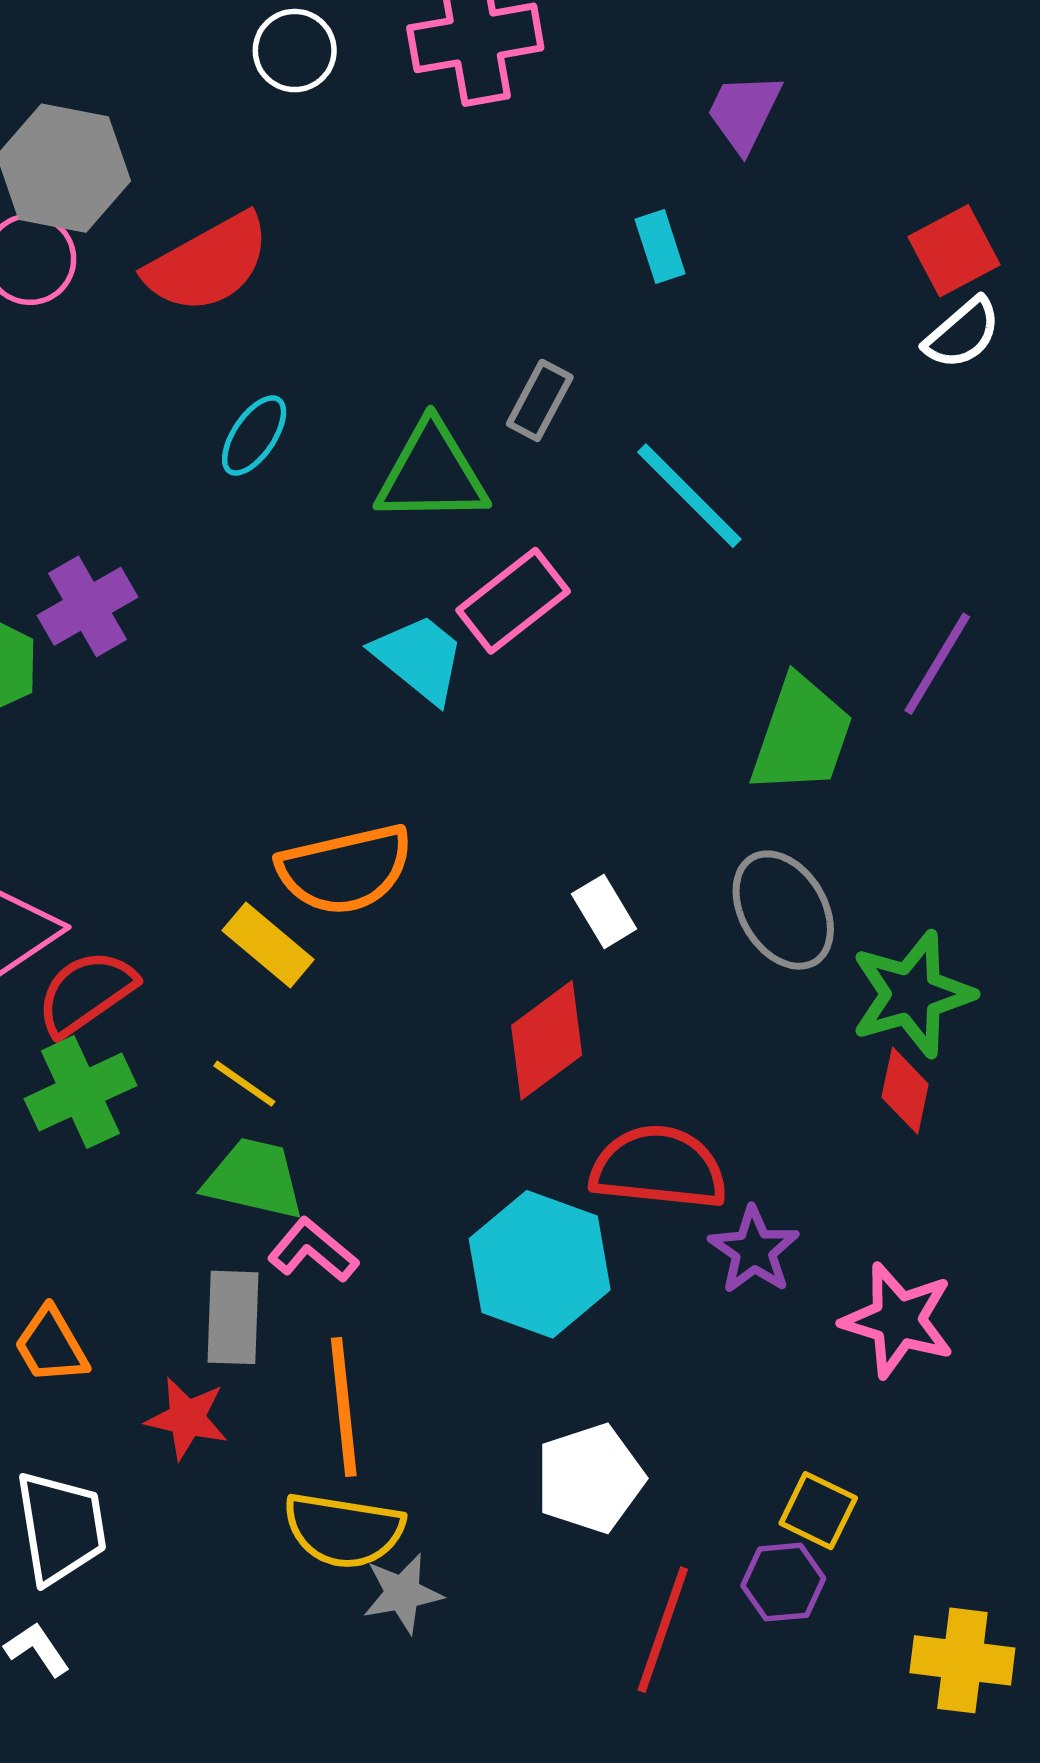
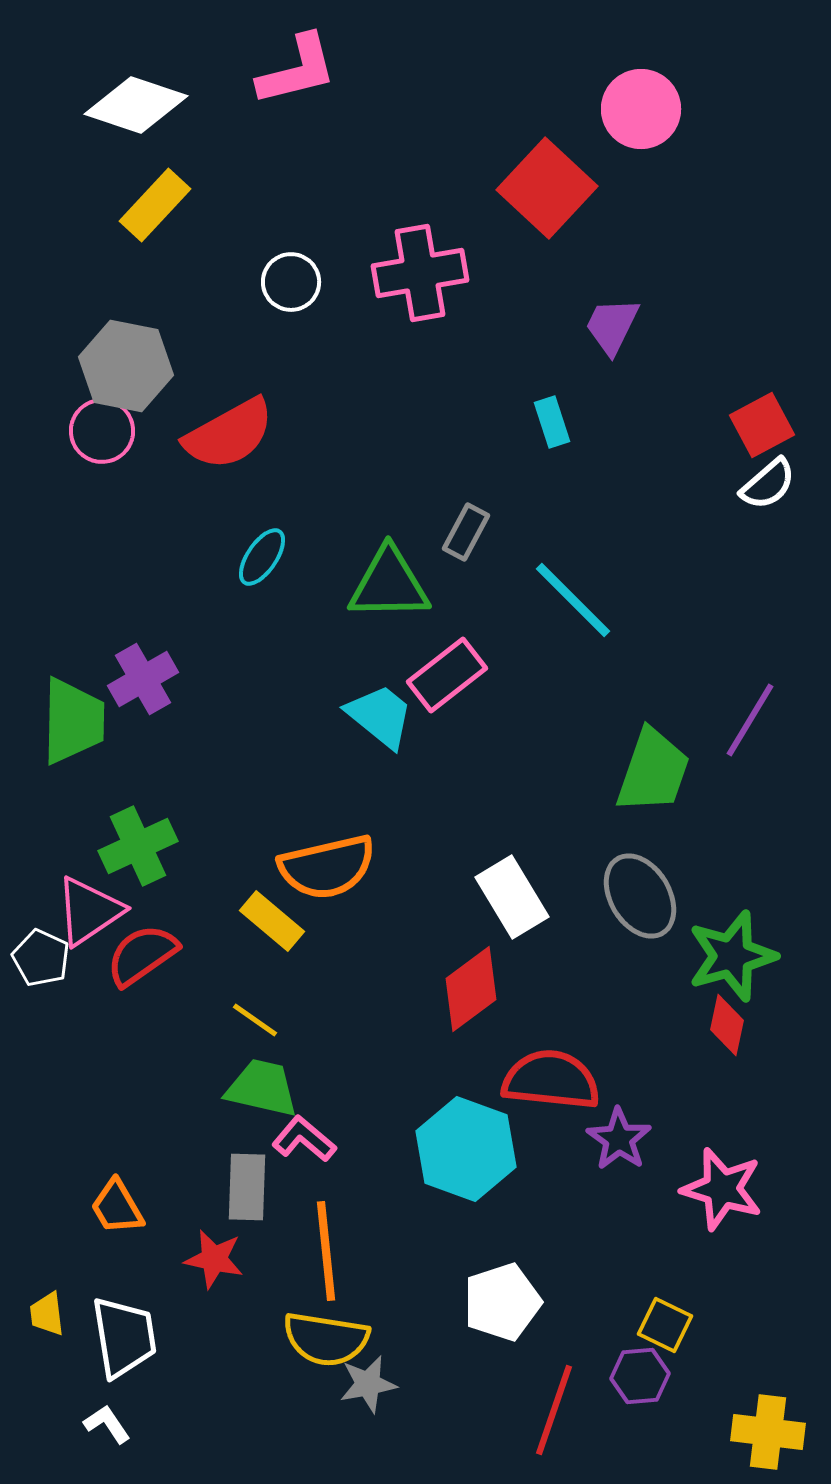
white rectangle: (604, 911) -> (512, 897), size x1.6
green cross: (80, 1092) -> (138, 846), moved

